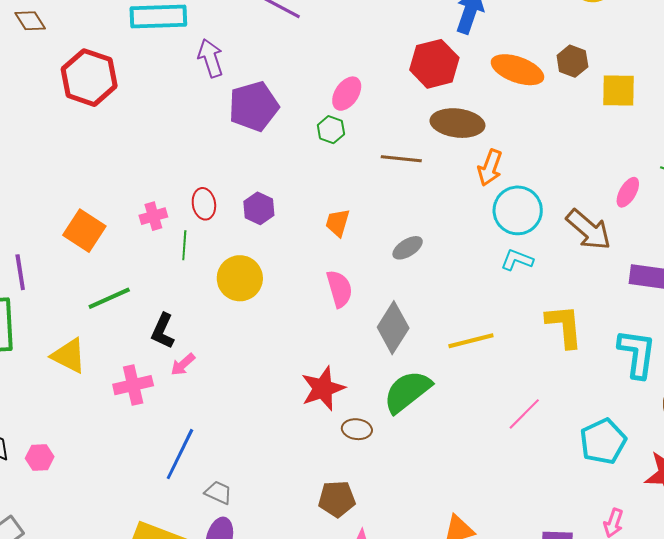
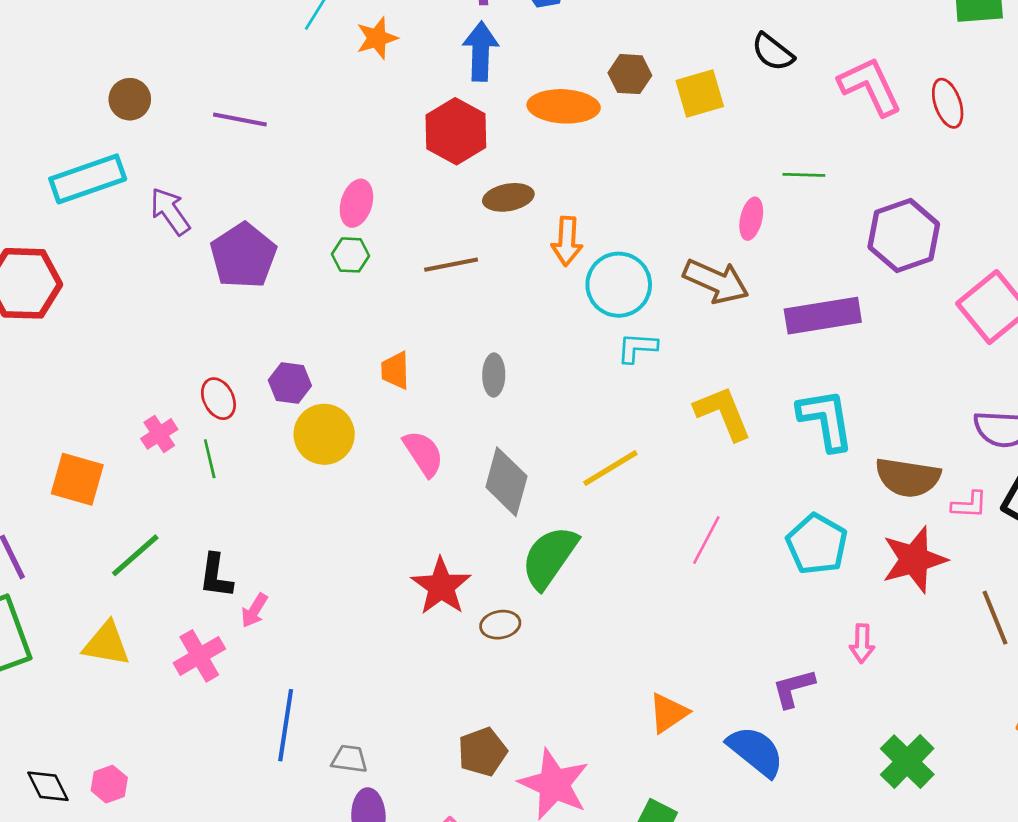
brown ellipse: (457, 123) -> (508, 197), size x0.7
gray ellipse: (408, 248) -> (494, 375), turned -40
yellow circle: (240, 278) -> (324, 434), moved
brown pentagon: (337, 499) -> (482, 752), moved

